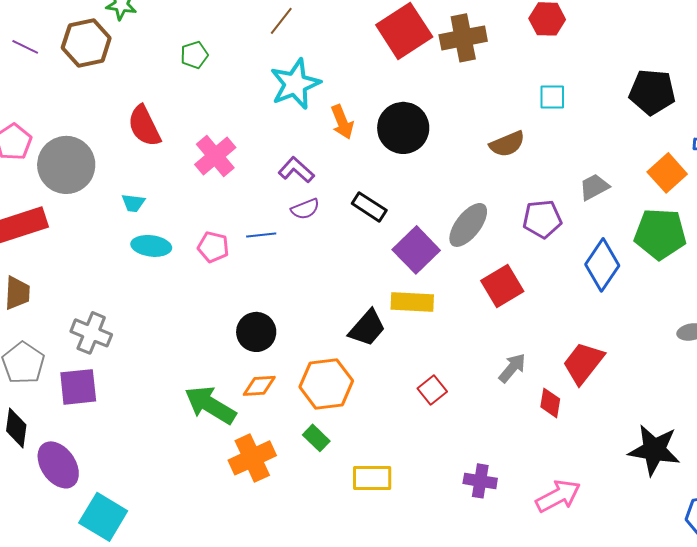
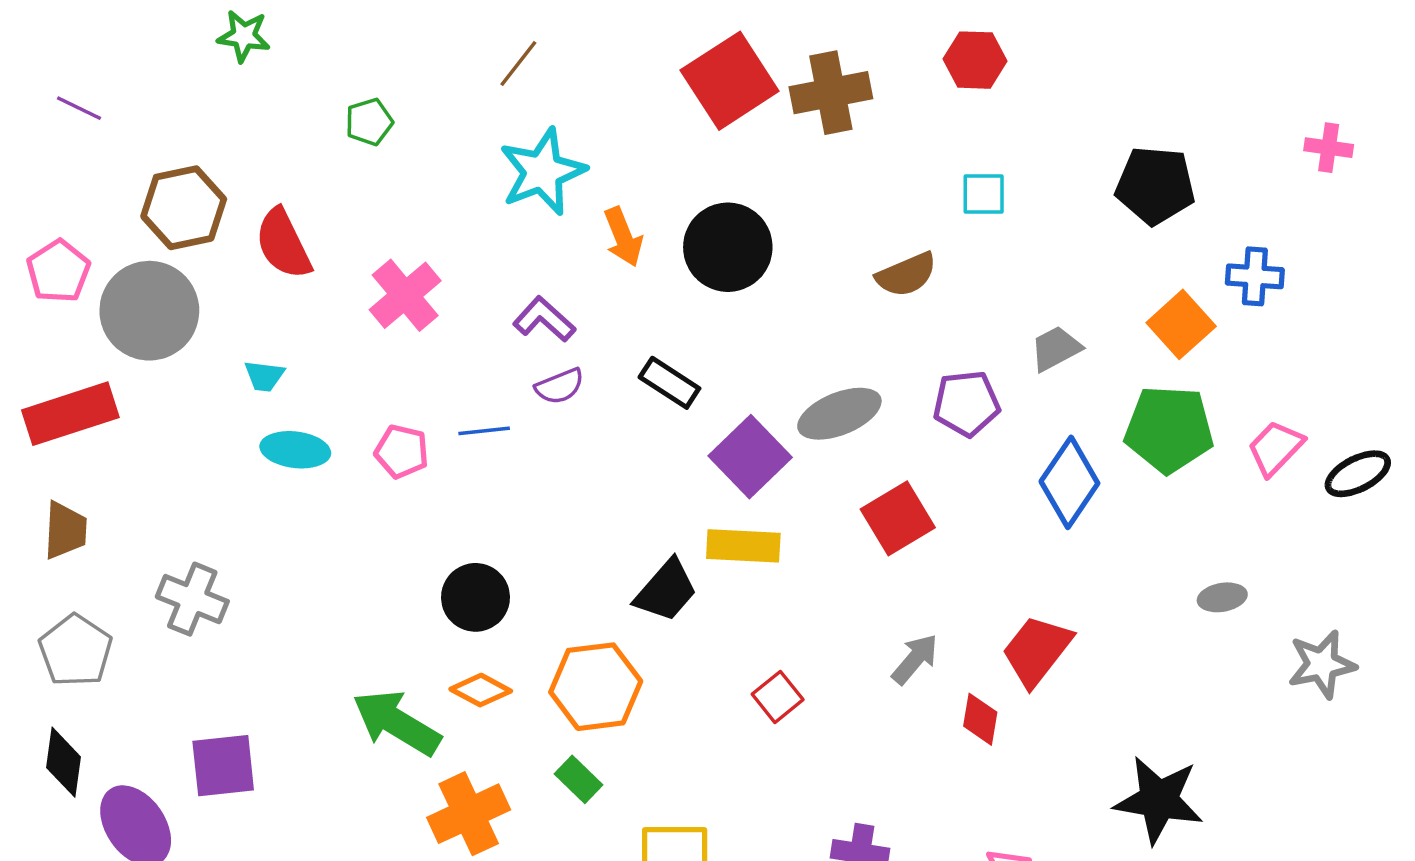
brown hexagon: (86, 43) -> (184, 208), moved
gray ellipse: (468, 225) -> (839, 414), turned 30
orange diamond: (259, 386) -> (481, 690), turned 32
purple square: (78, 387) -> (223, 766), moved

